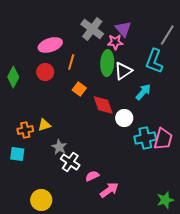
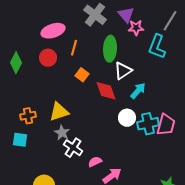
pink star: (115, 42) -> (136, 28), moved
white triangle: (123, 71) -> (123, 71), moved
cyan arrow: (143, 92) -> (138, 91), moved
white circle: (124, 118) -> (127, 118), moved
yellow triangle: (44, 125) -> (59, 112), moved, size x1.5

